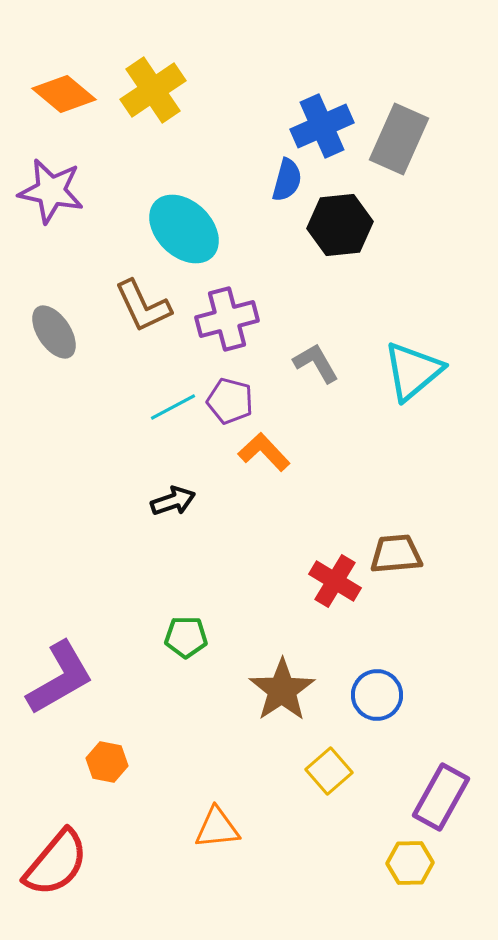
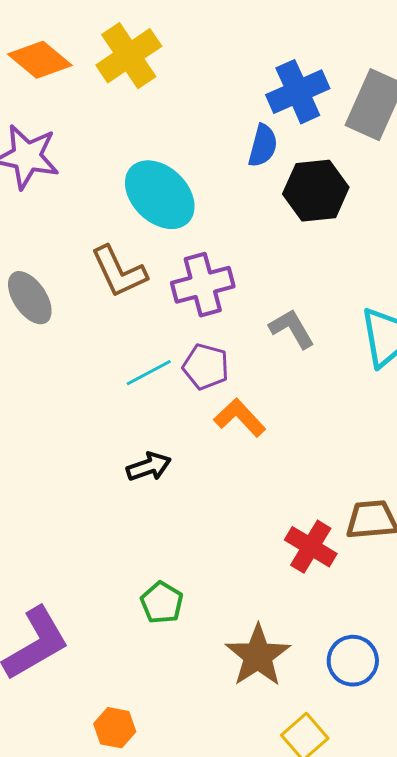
green pentagon: (186, 637) -> (162, 603), turned 30
orange hexagon: (107, 762) -> (115, 728), moved

